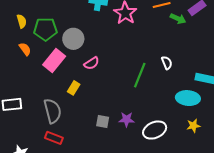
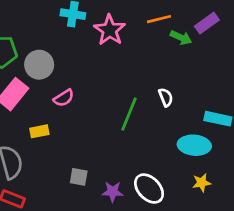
yellow rectangle: (74, 88) -> (39, 131), turned 48
purple star: (127, 119) -> (113, 192), moved
white ellipse: (155, 130) -> (149, 189), turned 70

